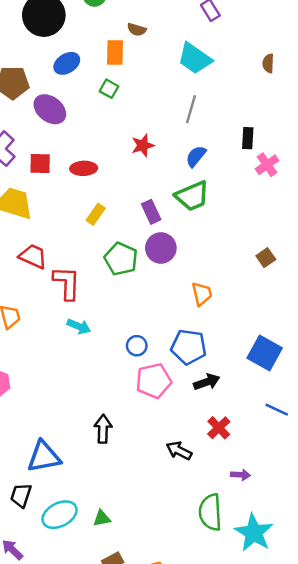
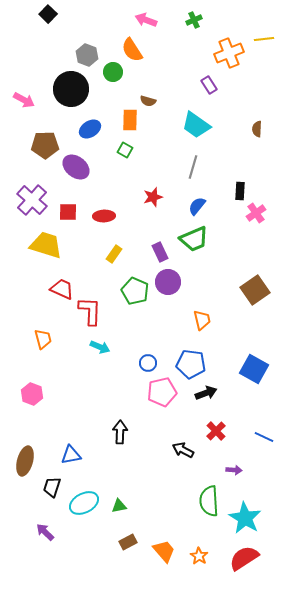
brown square: (266, 258) -> (255, 290), size x1.8
blue line: (277, 410) -> (264, 437), moved
blue triangle: (44, 457) -> (71, 455), size x0.7

